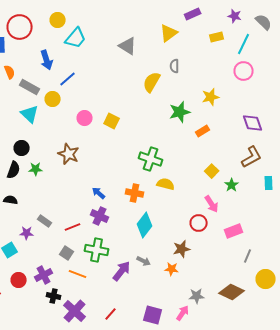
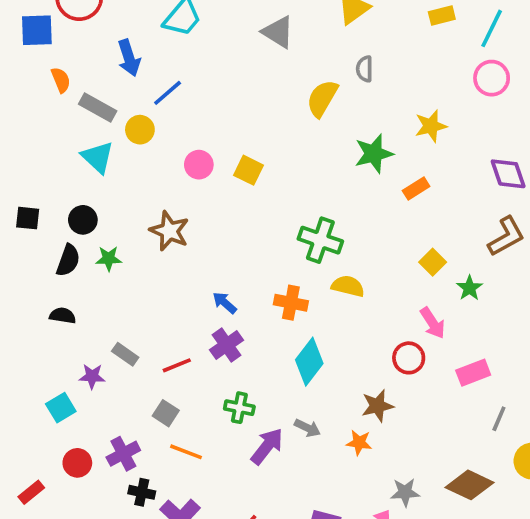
purple cross: (100, 216) -> (226, 345), turned 30
green cross: (97, 250) -> (239, 408), moved, size x0.7

